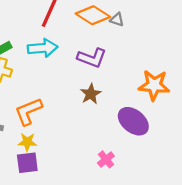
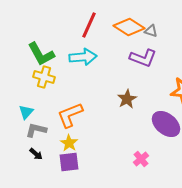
purple L-shape: (92, 58) -> (143, 58), moved
yellow star: (27, 142) -> (69, 143), turned 30

